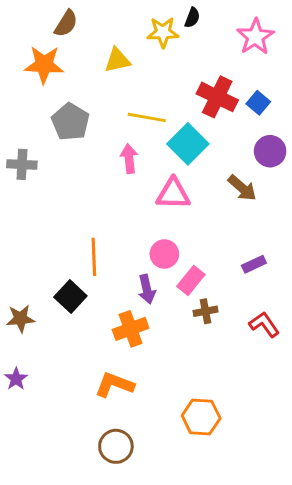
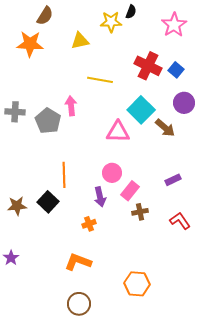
gray pentagon: (70, 122) -> (48, 121), moved
cyan square: (188, 144) -> (141, 110), moved
pink arrow: (129, 159) -> (71, 106), moved
brown star: (20, 319) -> (17, 206), moved
orange cross: (131, 329) -> (89, 224), size x0.6

